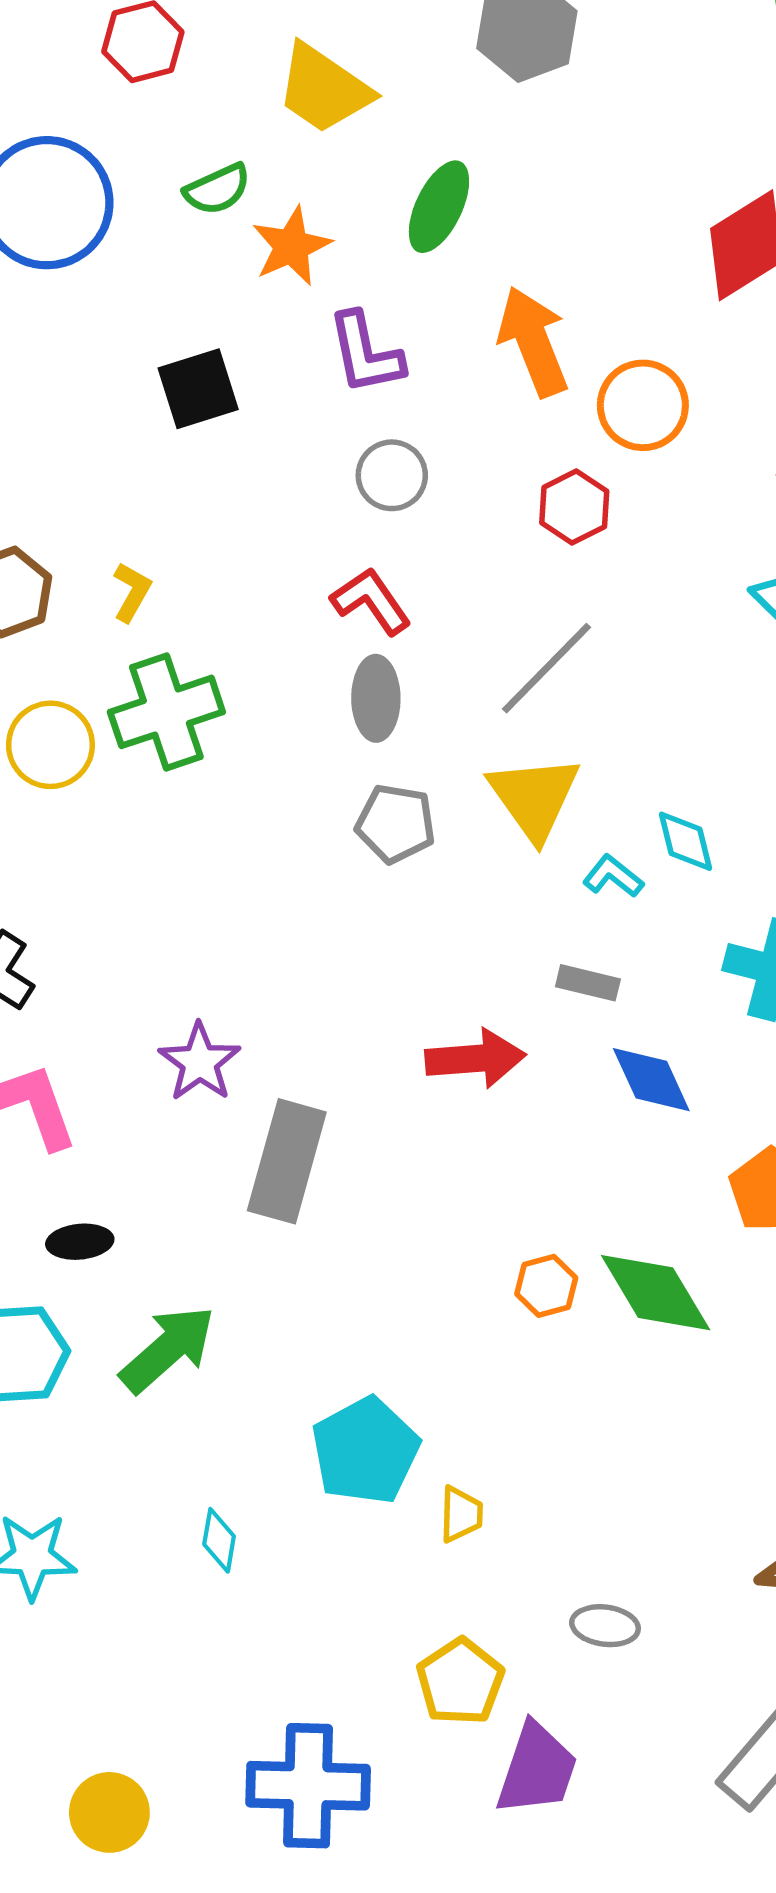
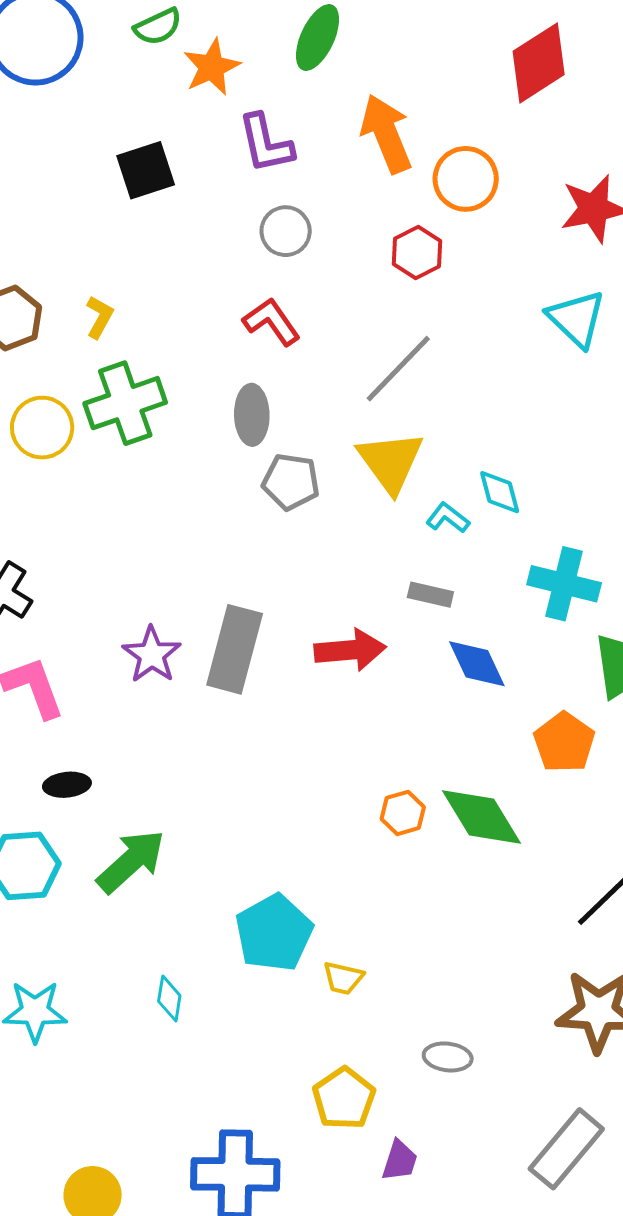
gray ellipse: (376, 698) -> (252, 415), moved
gray rectangle: (287, 1161) -> (235, 649), moved
yellow trapezoid: (461, 1514) -> (343, 978), turned 102
purple trapezoid: (537, 1769) -> (400, 1161), size x0.6

